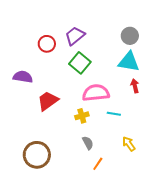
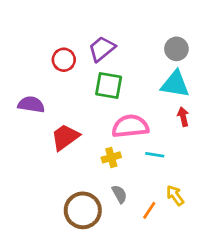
green square: (80, 63) -> (109, 86), turned -30
brown circle: (37, 155) -> (83, 210), moved
orange line: (98, 164) -> (149, 210), moved

